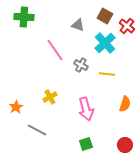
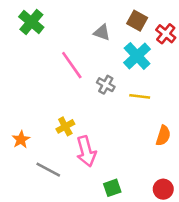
green cross: (24, 17) -> (31, 22), turned 36
pink arrow: (86, 109) -> (86, 151), moved

